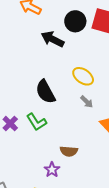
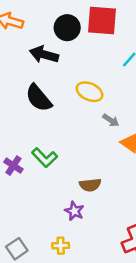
black semicircle: (45, 92) -> (39, 98), moved
gray arrow: (87, 102) -> (111, 120), moved

